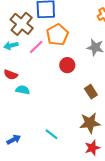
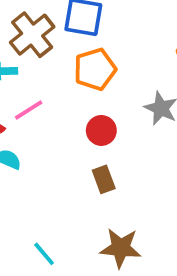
pink line: (36, 47) -> (29, 110), moved
brown rectangle: (91, 92) -> (104, 179), moved

